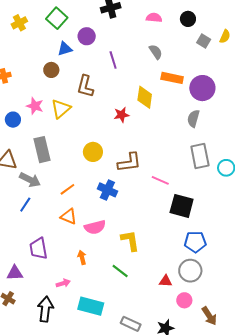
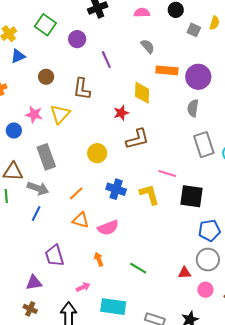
blue triangle: (65, 49) -> (18, 56), moved
brown L-shape: (129, 162) -> (137, 139), moved
yellow L-shape: (130, 241) -> (149, 194), moved

